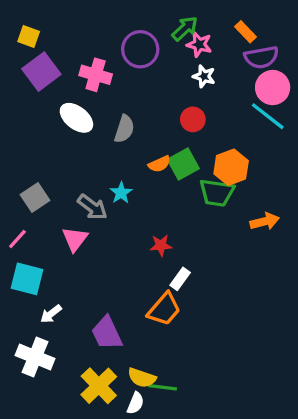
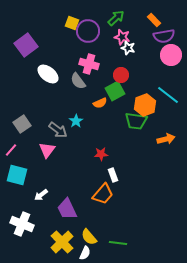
yellow square: (29, 36) -> (72, 23), moved
pink star: (199, 44) -> (122, 37), moved
pink cross: (96, 75) -> (89, 64), moved
cyan line: (268, 116) -> (168, 95), moved
gray semicircle: (124, 129) -> (78, 81), turned 126
green square: (183, 164) -> (115, 91), moved
white rectangle: (180, 279) -> (113, 175), turned -56
white arrow: (51, 314) -> (41, 195), moved
yellow semicircle: (142, 378) -> (89, 237), turned 30
green line: (163, 387) -> (118, 243), moved

